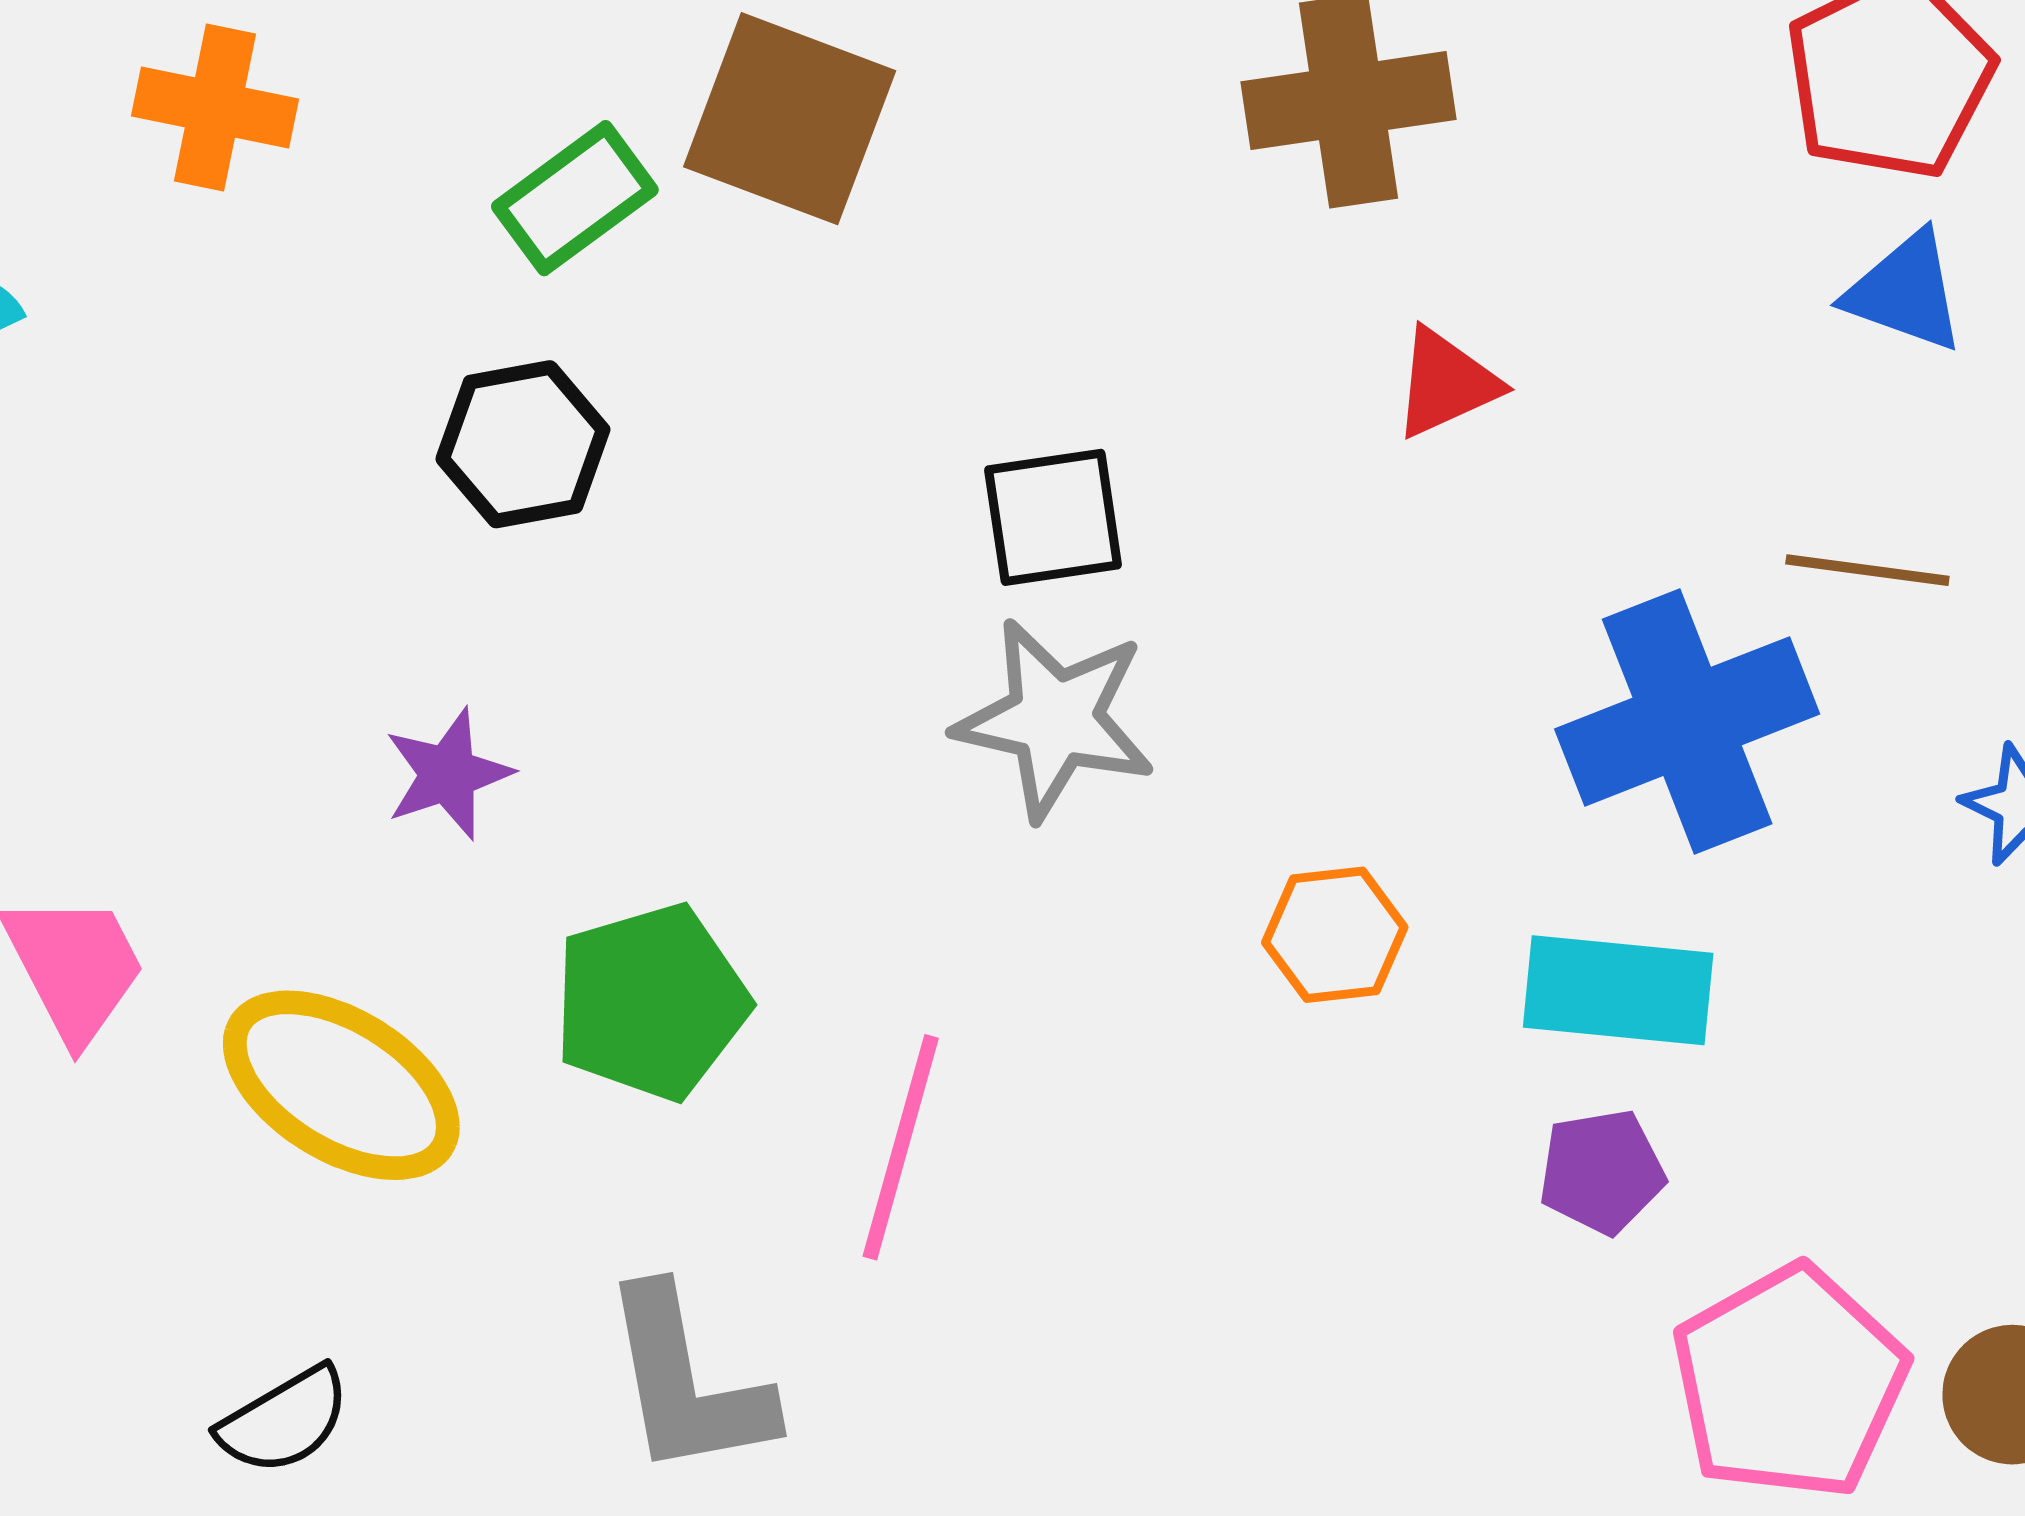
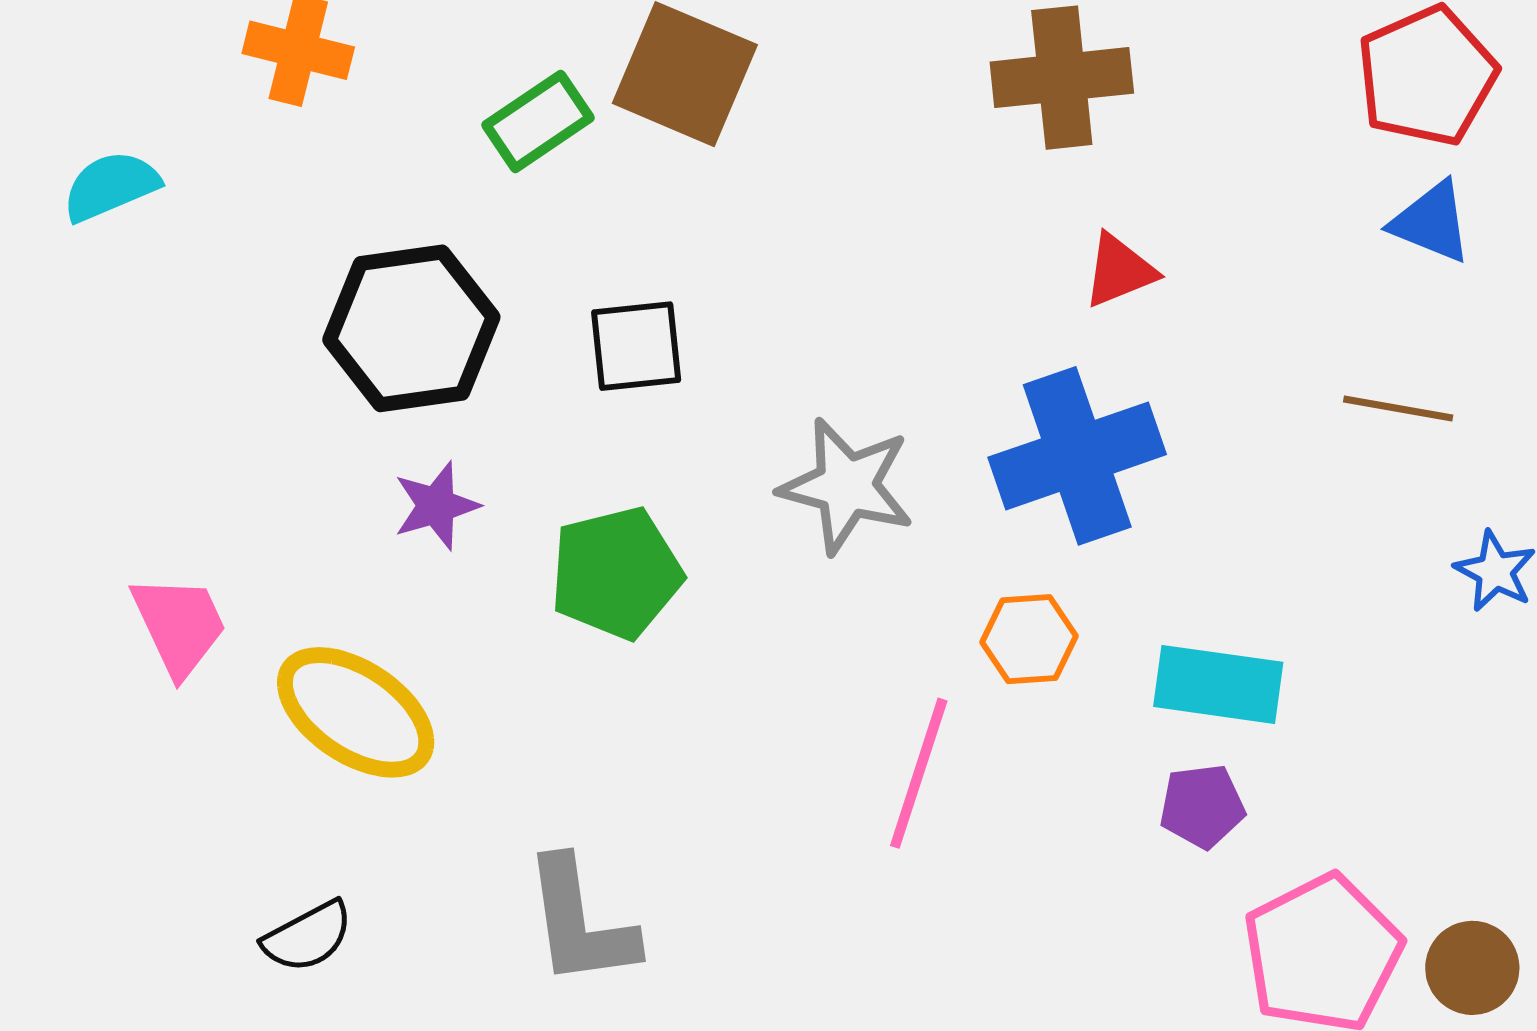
black hexagon: (523, 444) -> (411, 328), moved, size x1.5
black square: (1053, 517) -> (636, 346), moved
blue cross: (1687, 721) -> (1077, 456), moved
green pentagon: (651, 1002) -> (616, 573), moved
pink line: (901, 1147) -> (919, 773), moved

